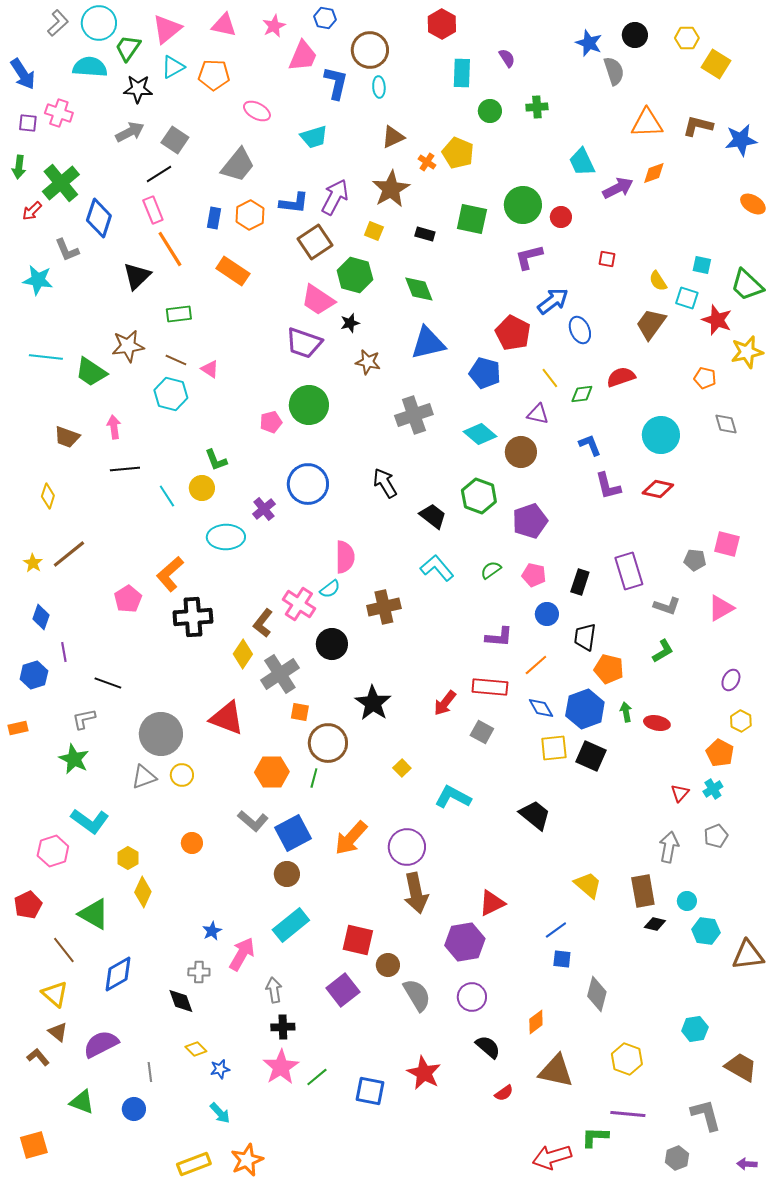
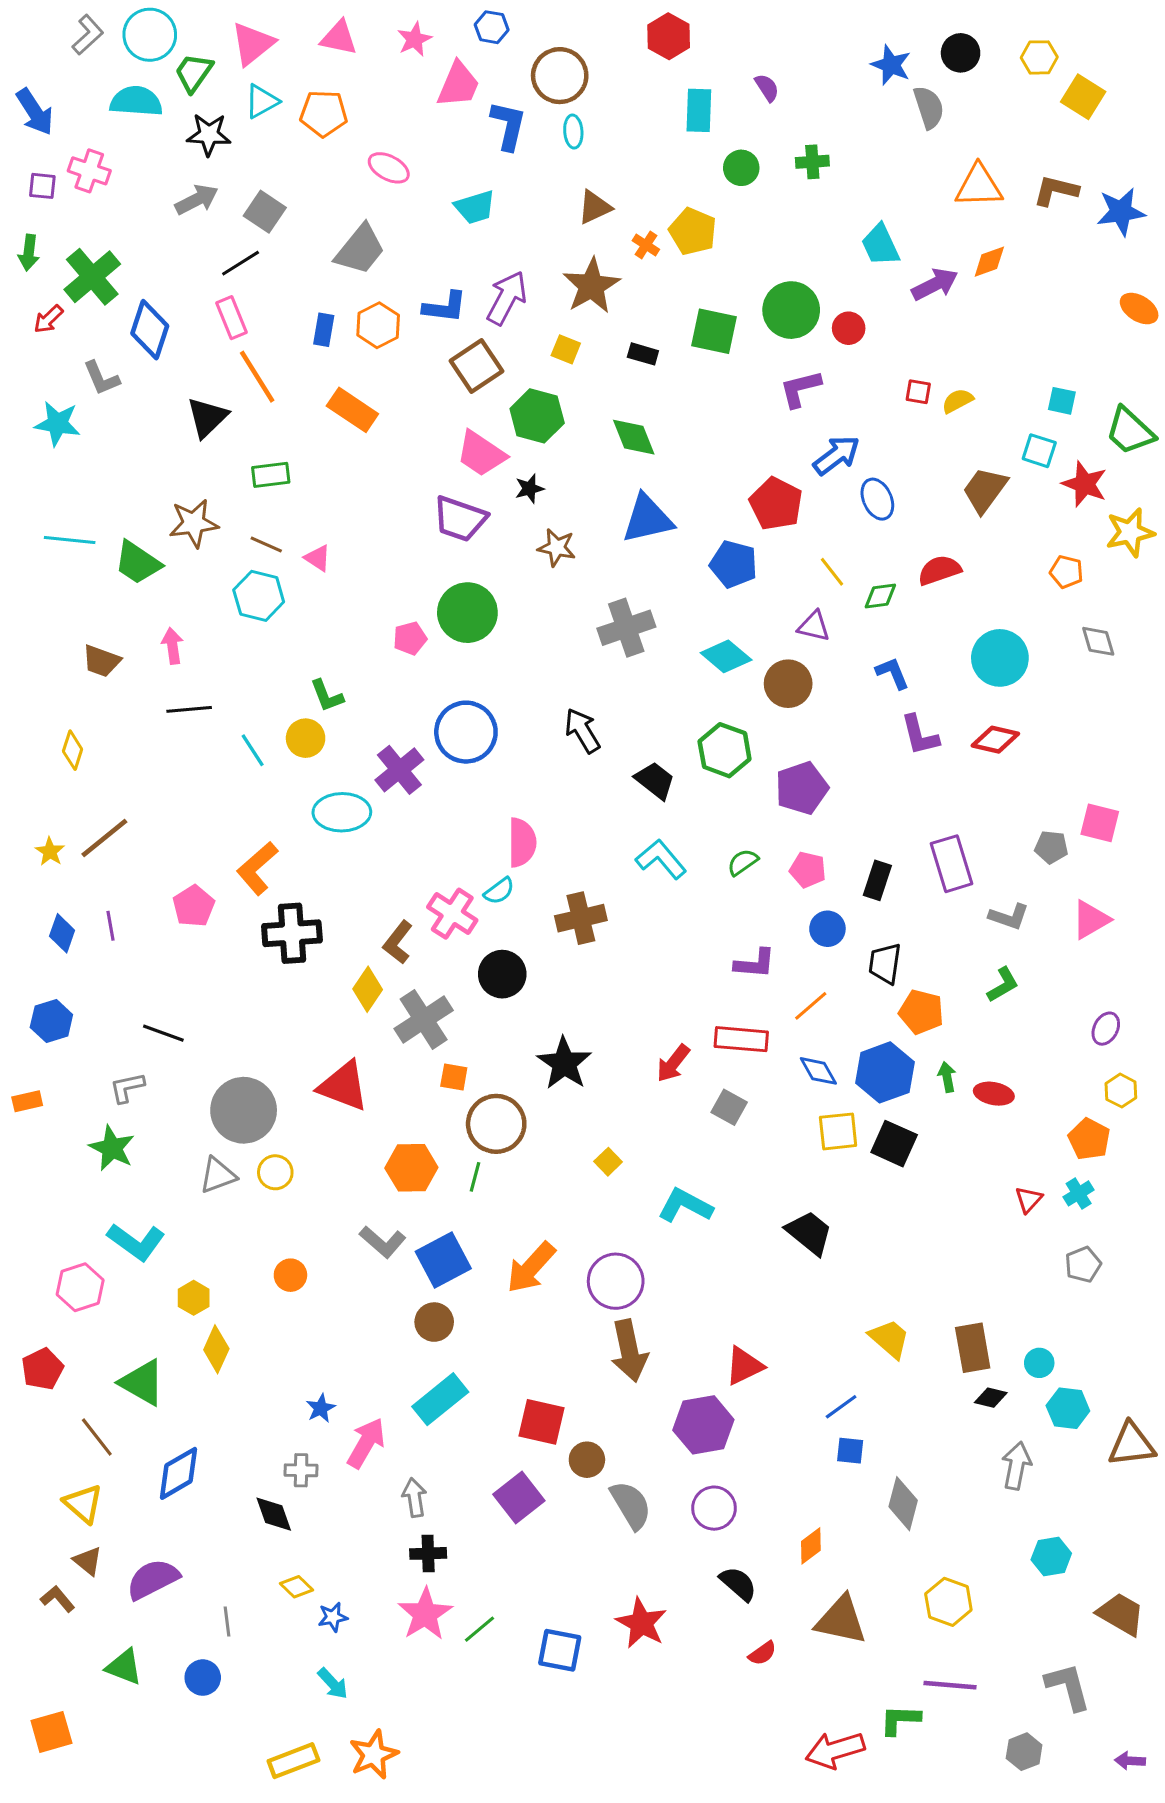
yellow semicircle: (658, 281) -> (958, 401), moved, turned 95
purple cross: (264, 509) -> (399, 770), size x1.4
purple line: (64, 652) -> (110, 926), moved
gray arrow: (669, 847) -> (1017, 1466), moved

